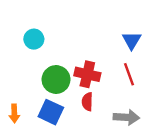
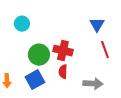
red line: (129, 74) -> (105, 50), moved
blue square: (51, 112) -> (35, 80), turned 36

